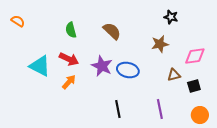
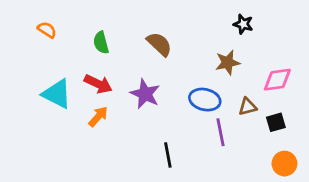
orange semicircle: (18, 21) -> (47, 30), moved
blue ellipse: (128, 70) -> (205, 100), moved
purple line: (160, 109) -> (220, 132), moved

